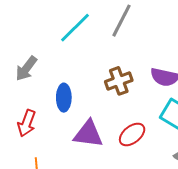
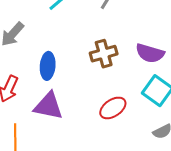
purple triangle: (88, 134) -> (48, 106), moved

